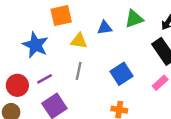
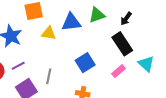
blue triangle: (105, 28) -> (71, 22), size x1.5
gray line: (79, 71) -> (49, 76), moved

